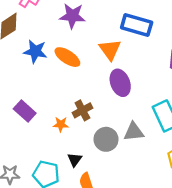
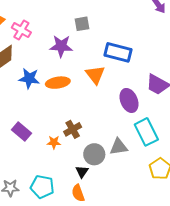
orange ellipse: (67, 57) -> (58, 83), turned -40
purple ellipse: (120, 83) -> (129, 100), moved
black triangle: (75, 160) -> (82, 172), moved

